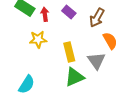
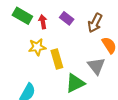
yellow rectangle: (69, 52) -> (57, 59), moved

